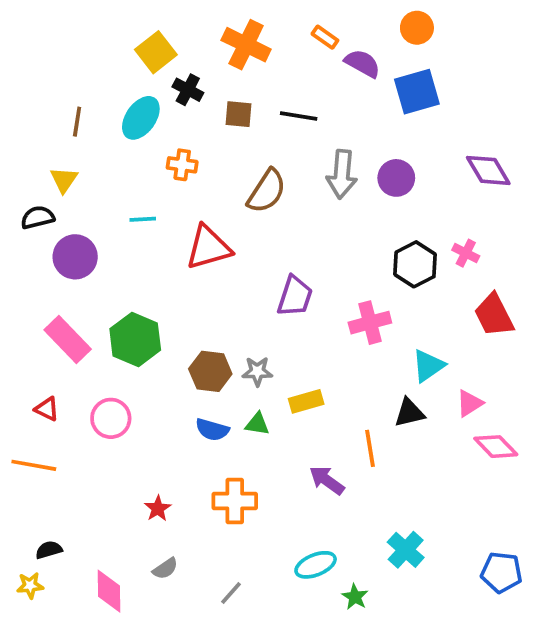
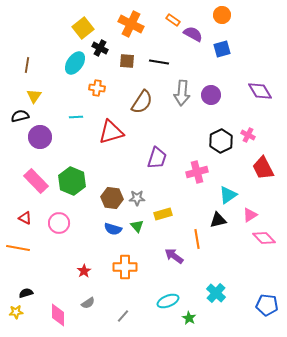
blue square: (417, 92) -> (222, 49), size x0.7
brown line: (77, 122) -> (27, 65), moved
green triangle: (257, 424) -> (137, 226), turned 40

